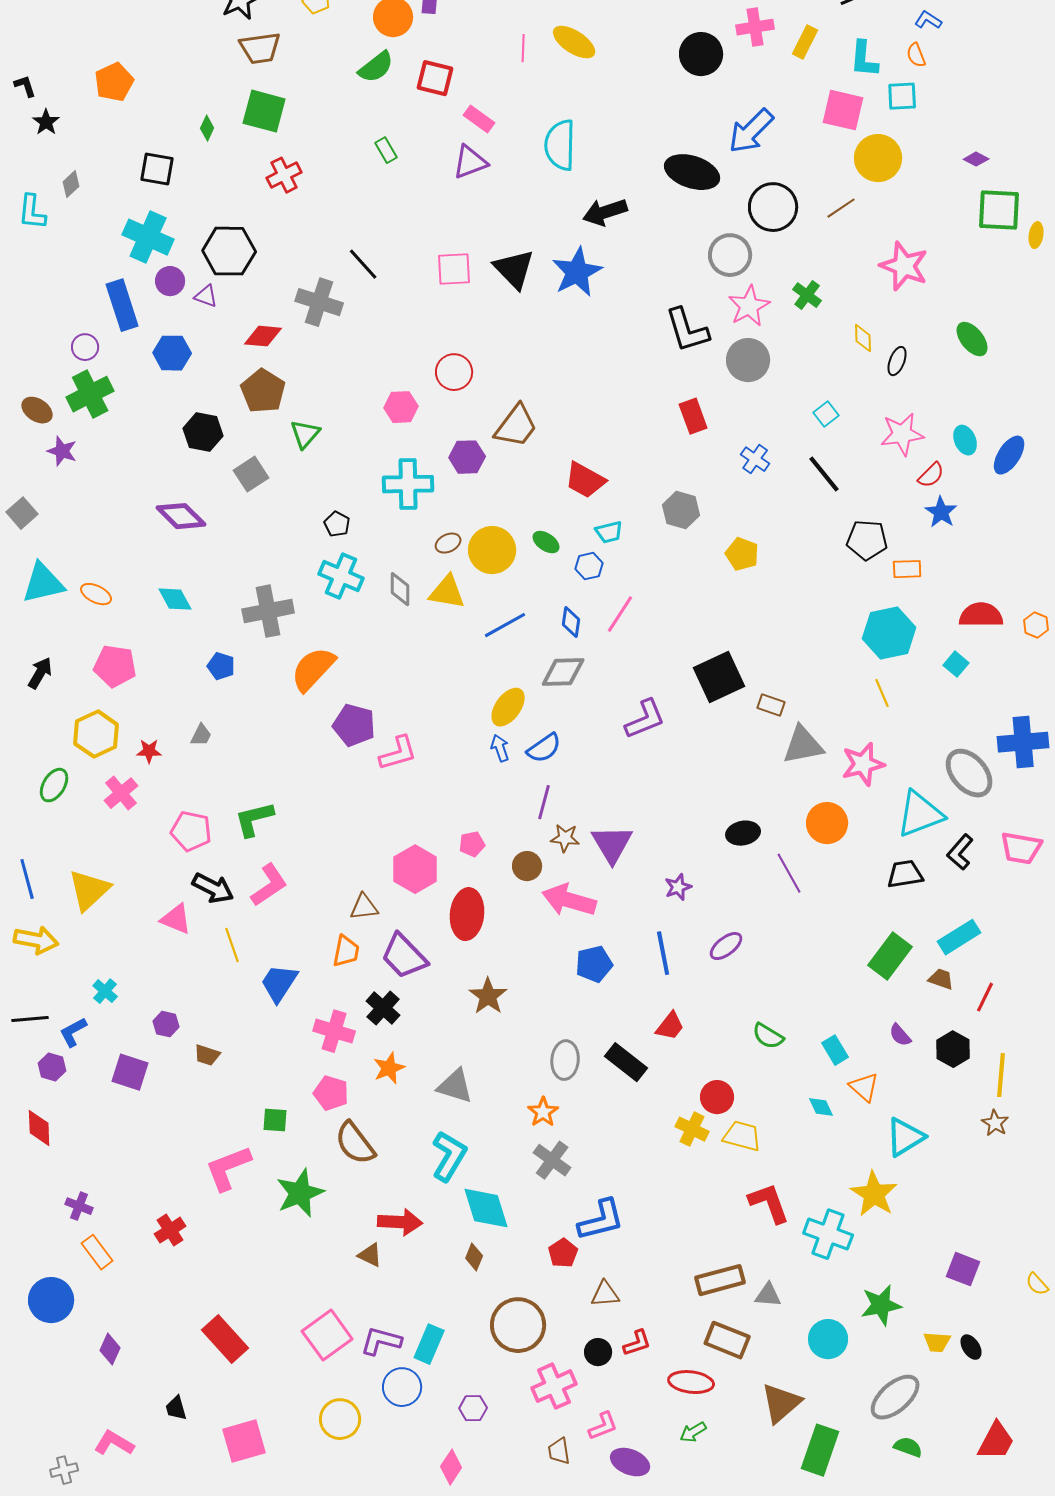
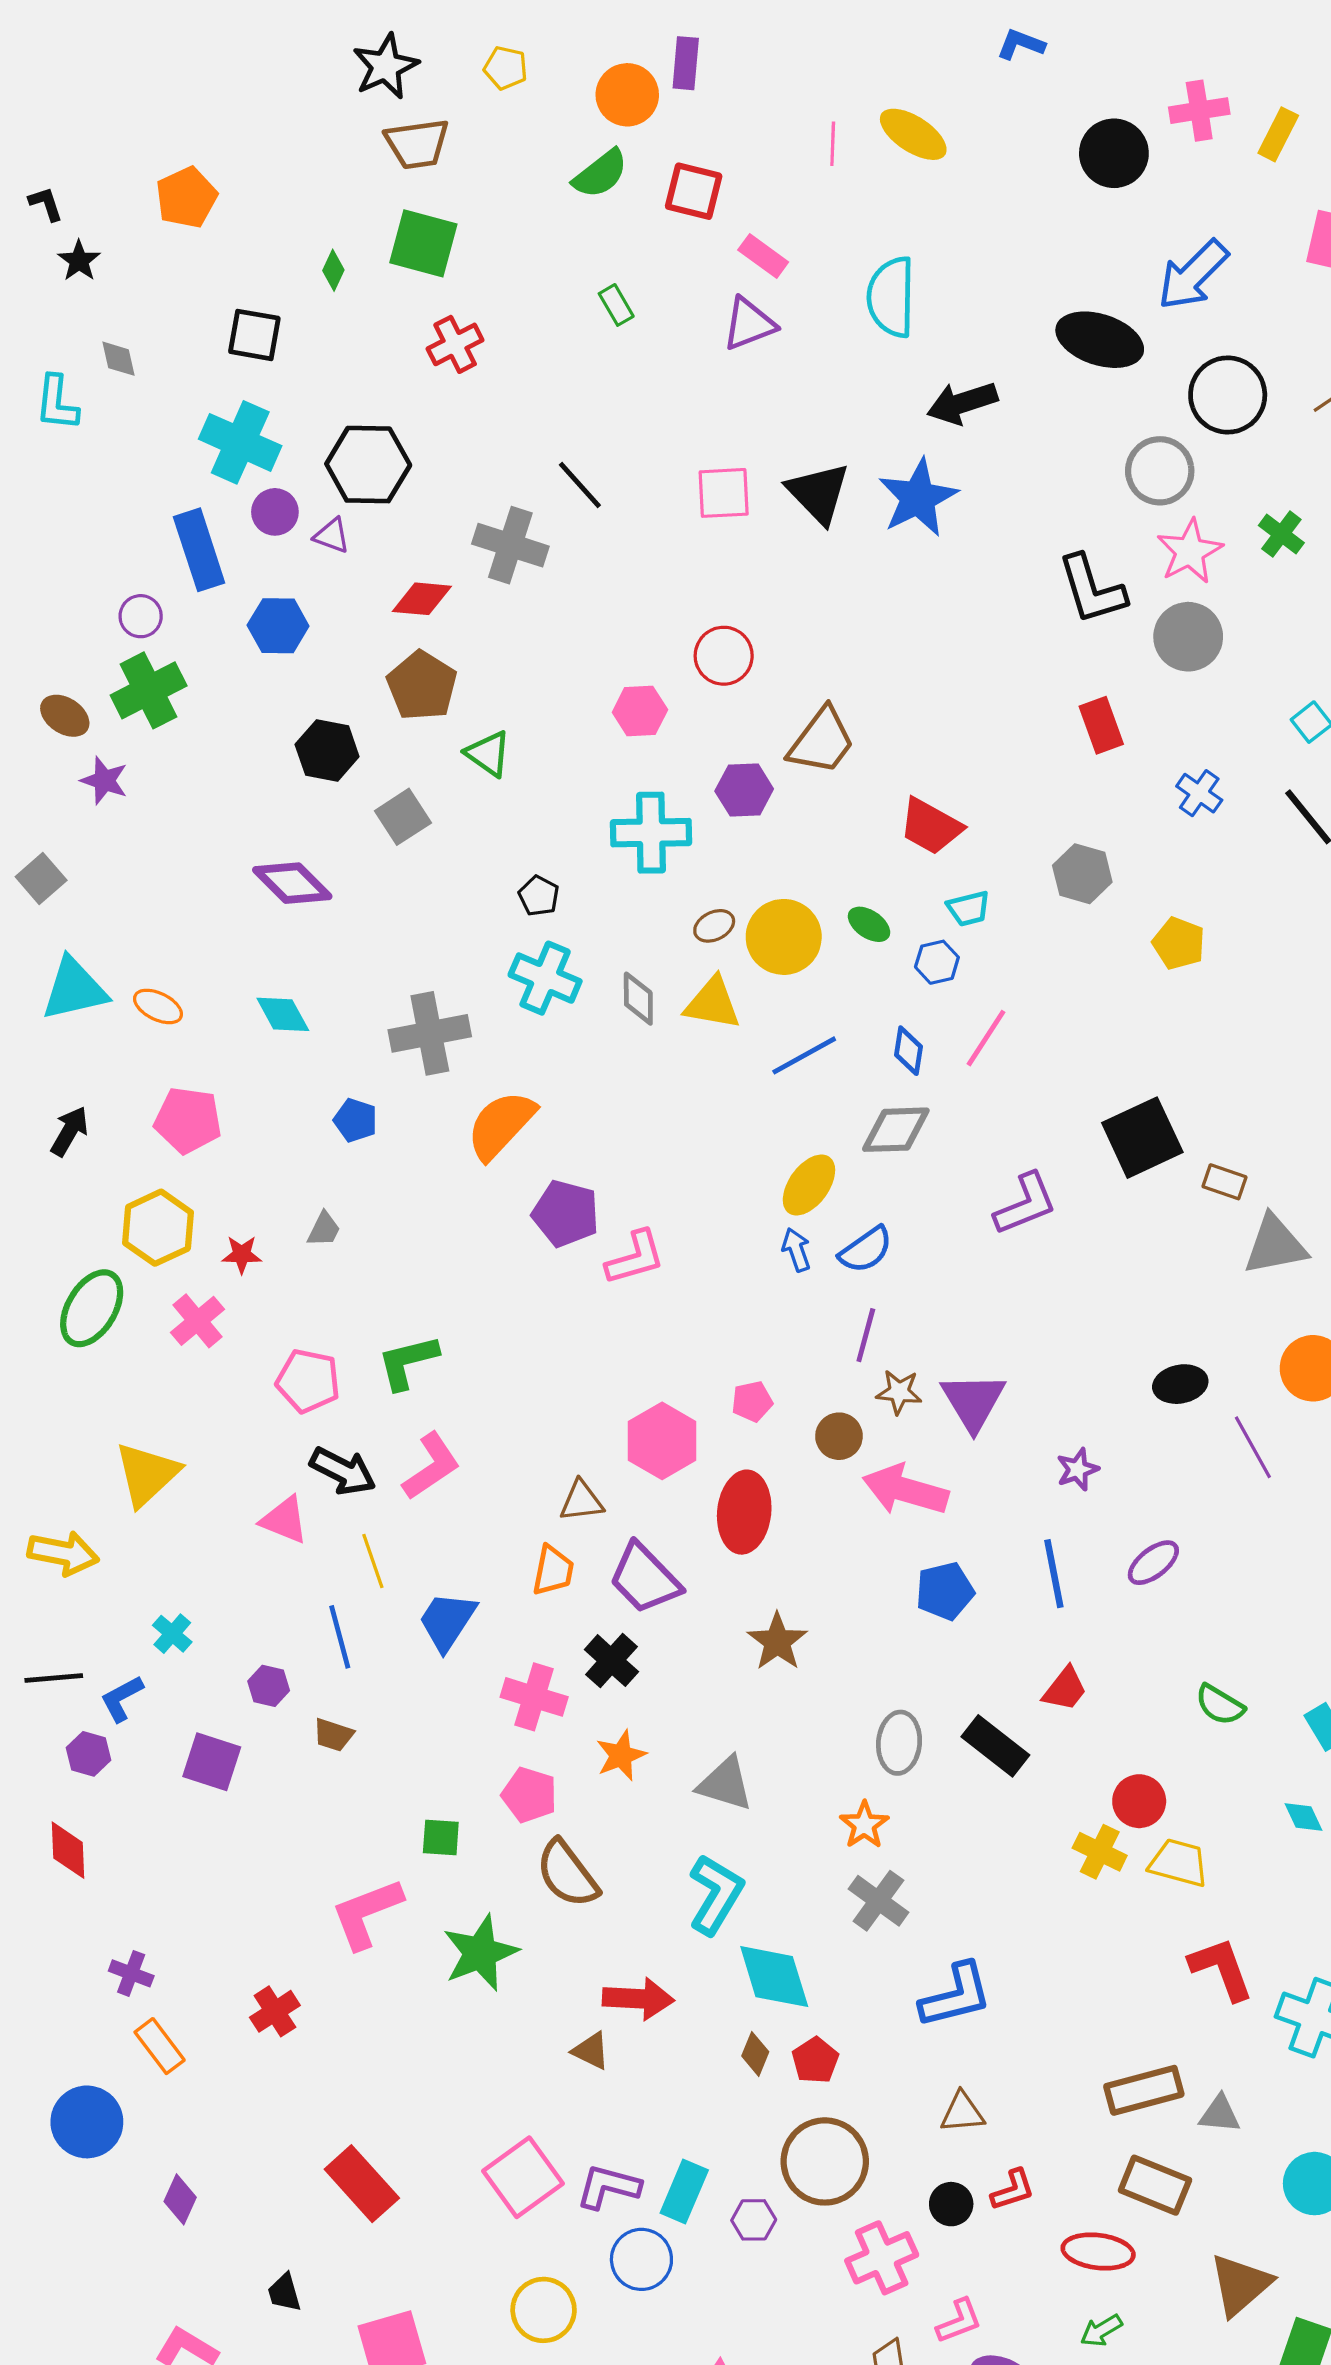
gray diamond: (71, 184) -> (119, 359), turned -60
green triangle: (305, 434) -> (488, 754), turned -36
green ellipse: (54, 785) -> (92, 1308), size x1.4
blue line: (27, 879) -> (340, 1637), moved
red pentagon: (563, 1253) -> (815, 2060), moved
purple hexagon: (473, 1408) -> (754, 2220), moved

